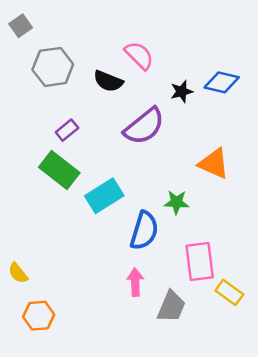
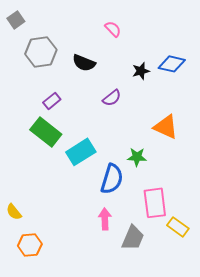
pink semicircle: (139, 55) -> (113, 29), moved, size x0.7
purple semicircle: (144, 126) -> (112, 98), size x0.6

